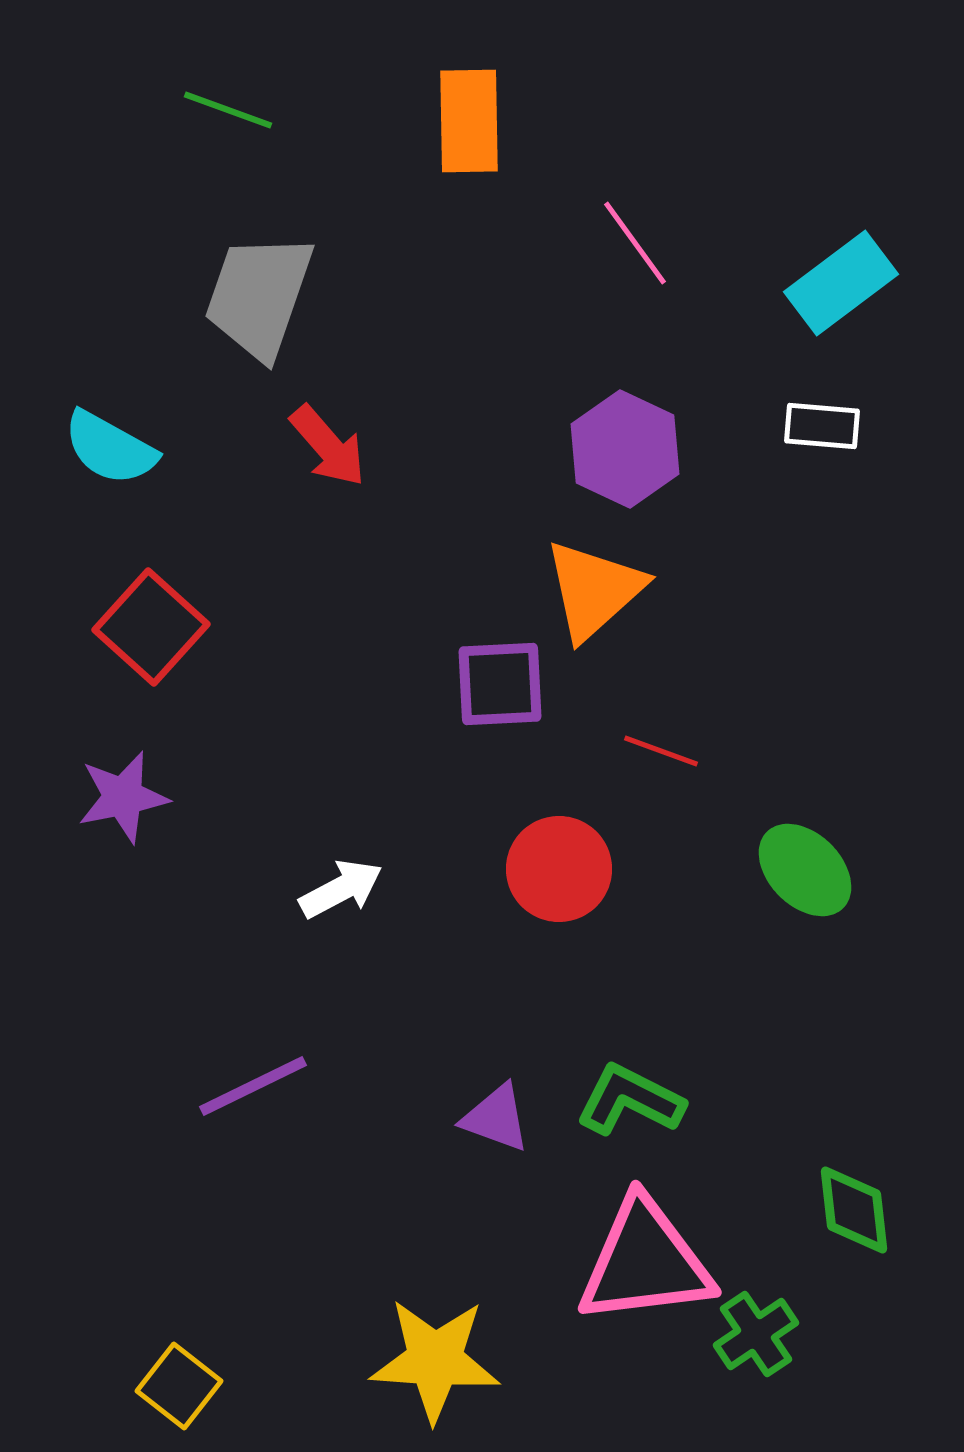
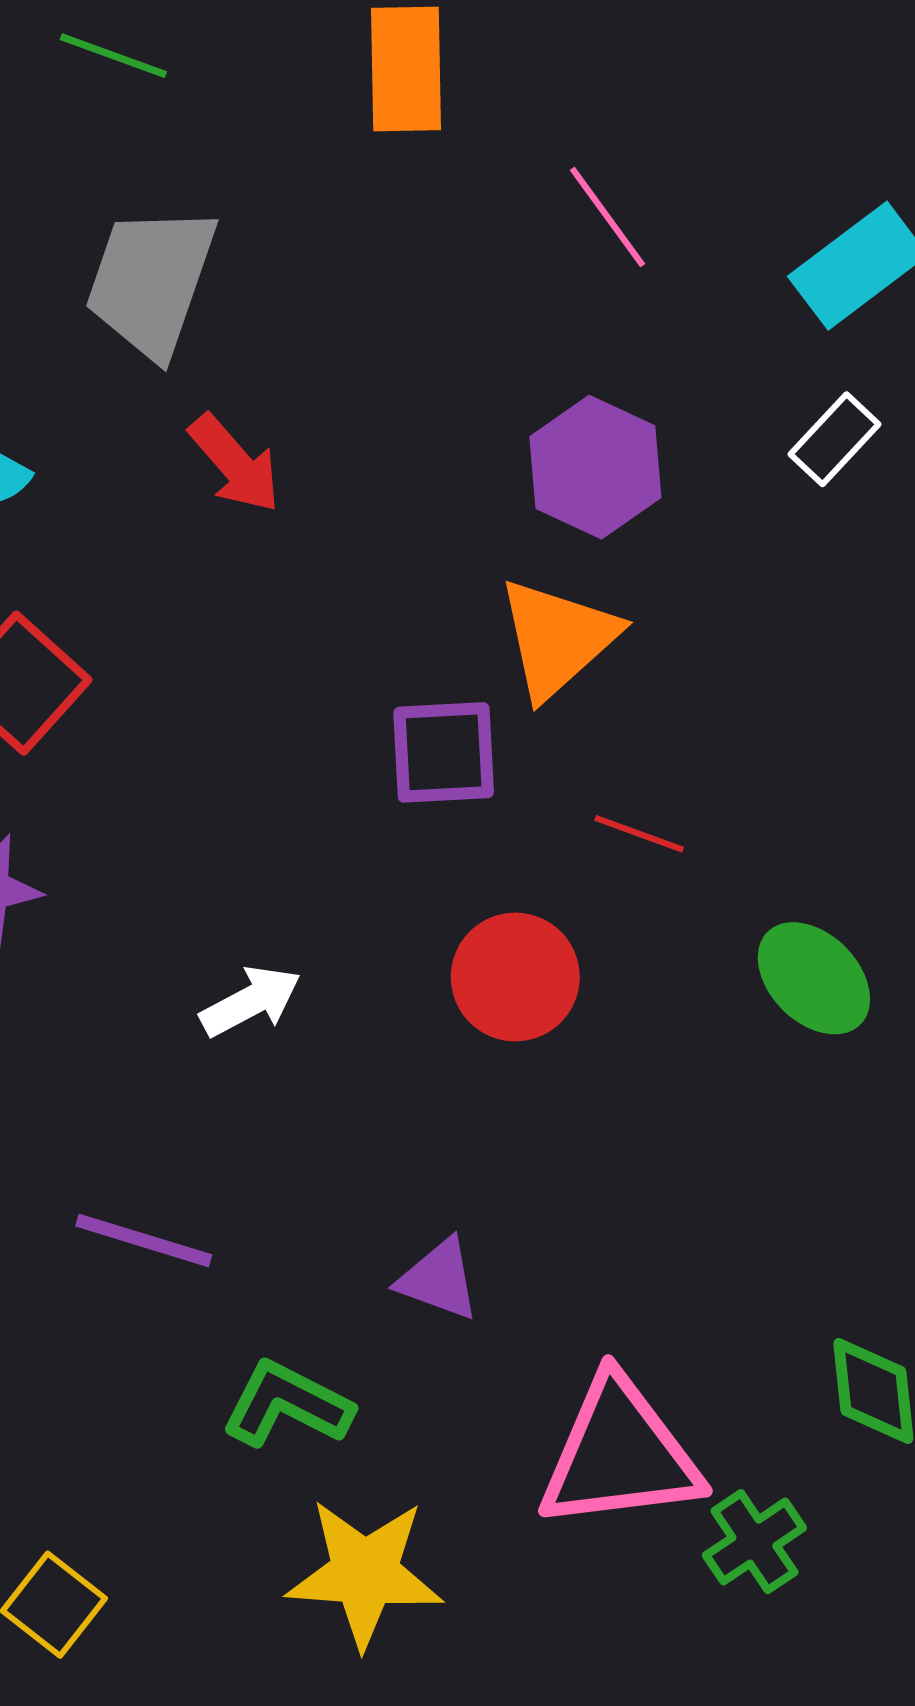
white rectangle: (822, 426) -> (835, 439), turned -52
purple line: (253, 1086) -> (144, 1240), turned 43
green L-shape: (630, 1100) -> (287, 1404), moved

